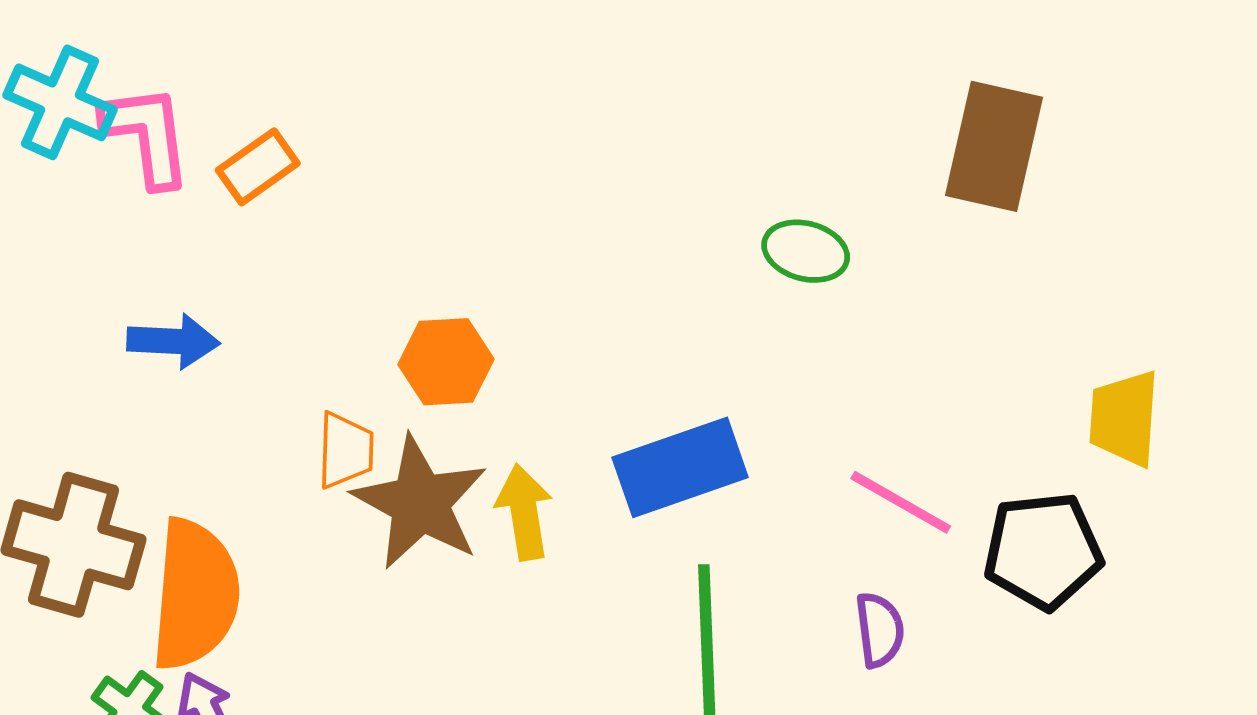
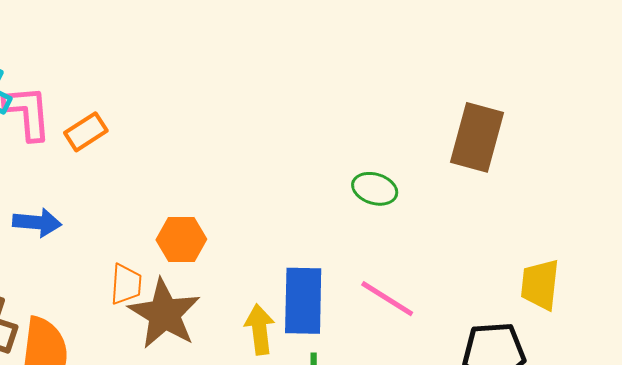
blue rectangle: (680, 467) -> (303, 301), turned -72
pink line: (901, 502) -> (387, 299), moved
yellow arrow: (524, 512) -> (260, 329), moved

